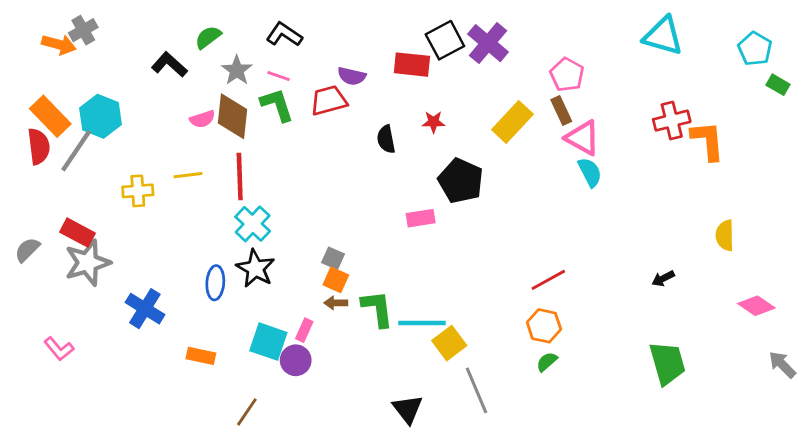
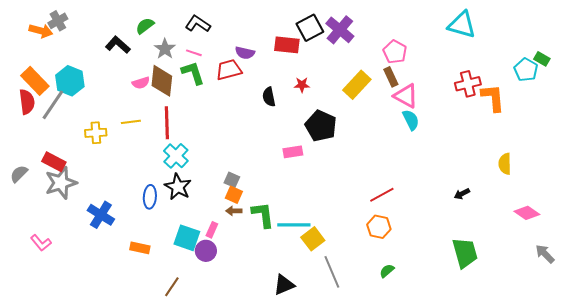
cyan pentagon: (755, 49) -> (526, 70), moved
green semicircle: (547, 362) -> (387, 271), moved
black triangle: (408, 409) -> (284, 285), turned 45

